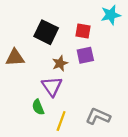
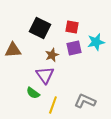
cyan star: (111, 15) -> (96, 42), moved
green semicircle: (38, 107) -> (33, 93), turned -32

